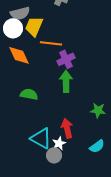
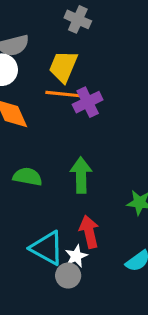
yellow trapezoid: (34, 26) -> (63, 66), moved
purple cross: (66, 59) -> (88, 102), moved
green arrow: (66, 81) -> (81, 175), moved

